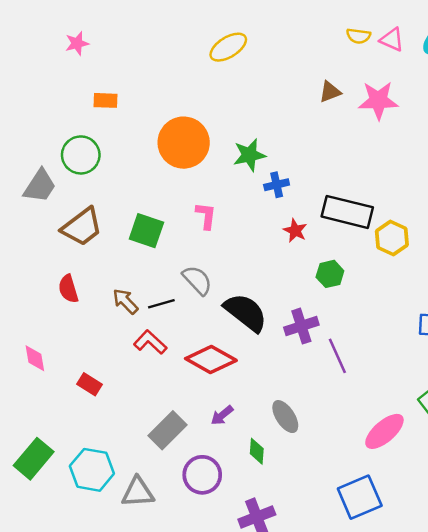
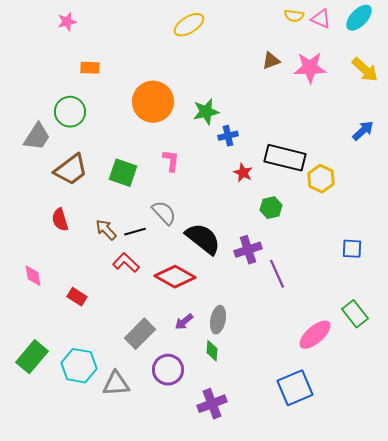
gray ellipse: (285, 417) -> (218, 320), moved, turned 44

